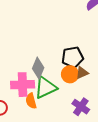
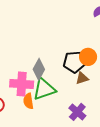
orange circle: (70, 74) -> (88, 57), moved

